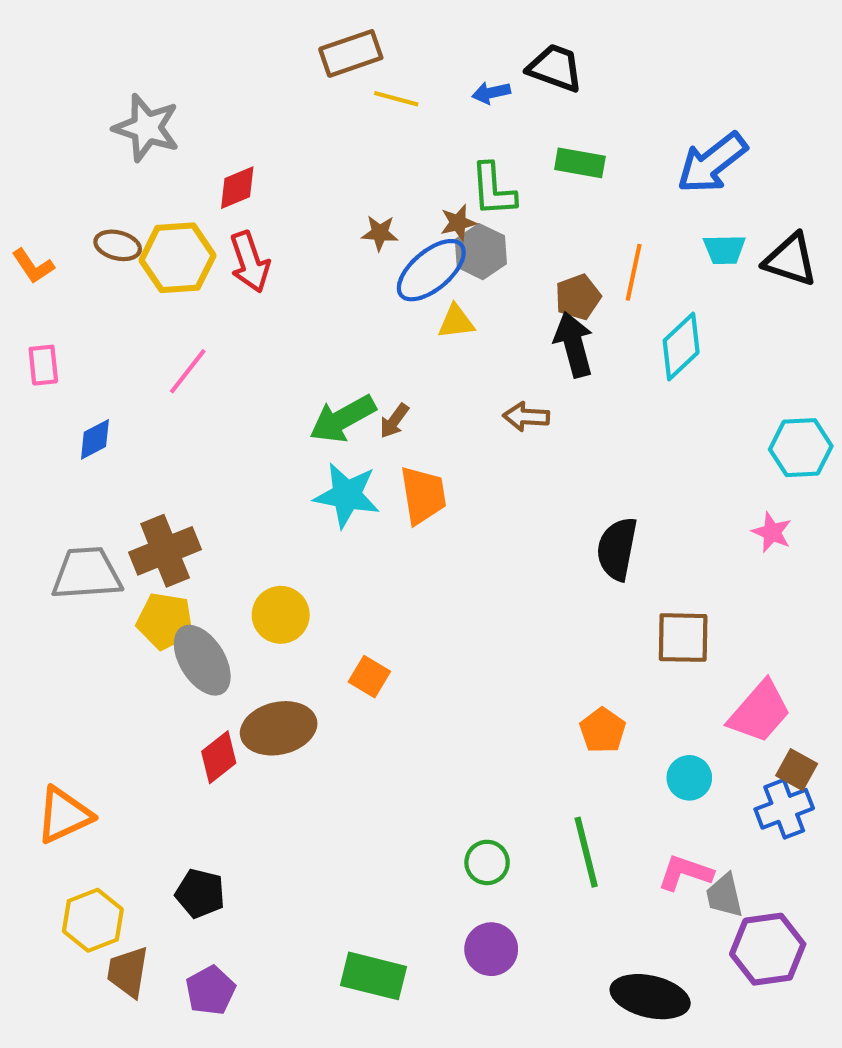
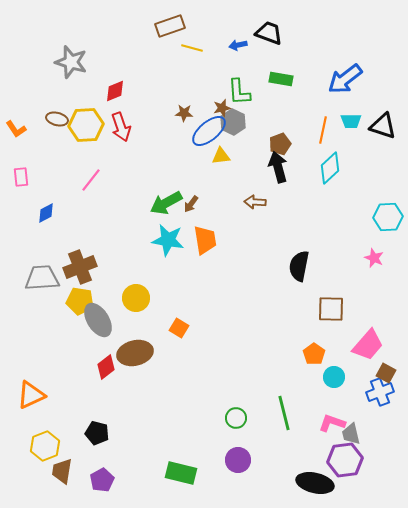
orange line: (634, 272) -> (323, 130), moved
orange pentagon: (603, 730) -> (314, 354), moved
purple hexagon: (768, 949) -> (345, 460), moved

